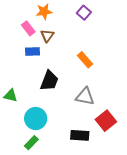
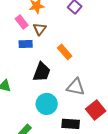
orange rectangle: (85, 60) -> (65, 52), moved
cyan circle: (36, 119) -> (47, 104), moved

